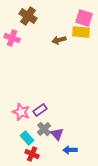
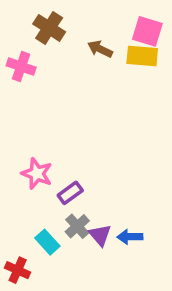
brown arrow: (59, 40) -> (100, 49), moved, turned 40
pink star: (21, 112) -> (37, 174), moved
blue arrow: (70, 150) -> (130, 237), moved
red cross: (32, 154) -> (18, 270), moved

